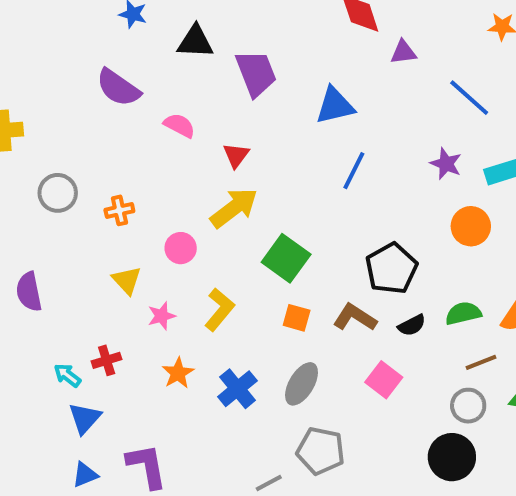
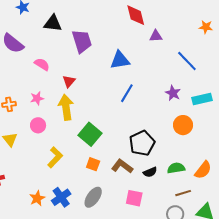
yellow arrow: (234, 208) -> (66, 107), turned -65
pink star: (162, 316) -> (37, 98), moved
orange star: (178, 373) -> (37, 198), moved
pink square: (384, 380) -> (134, 198), turned -30

